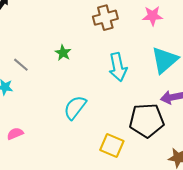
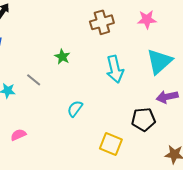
gray line: (21, 65) -> (34, 80), moved
cyan semicircle: (75, 108) -> (75, 109), size x0.7
black pentagon: (147, 120) -> (143, 119), size x0.7

